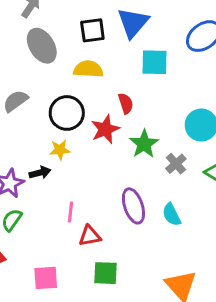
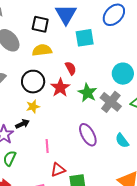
black square: (92, 30) -> (40, 24), turned 30
gray cross: (176, 164) -> (111, 102), size x1.5
cyan semicircle: (172, 215) -> (122, 141), moved
red triangle: (90, 236) -> (58, 170), moved

